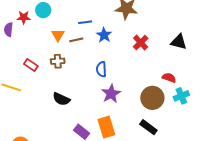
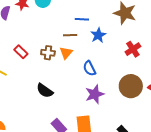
orange triangle: (58, 35) -> (66, 53), moved
blue semicircle: (101, 69) -> (89, 68), turned -35
brown circle: (152, 98) -> (131, 86), moved

